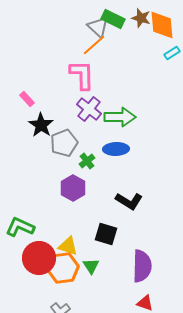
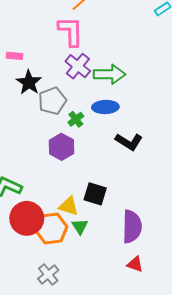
pink rectangle: (27, 99) -> (15, 56), turned -42
black L-shape: (129, 201) -> (129, 142), moved
yellow triangle: (68, 246) -> (69, 206), moved

